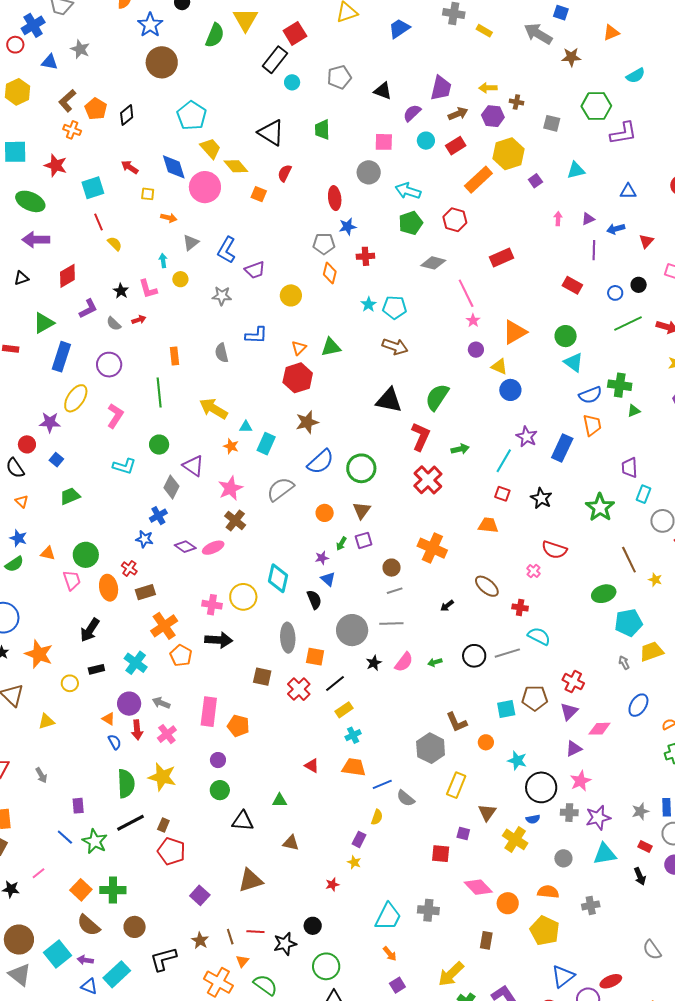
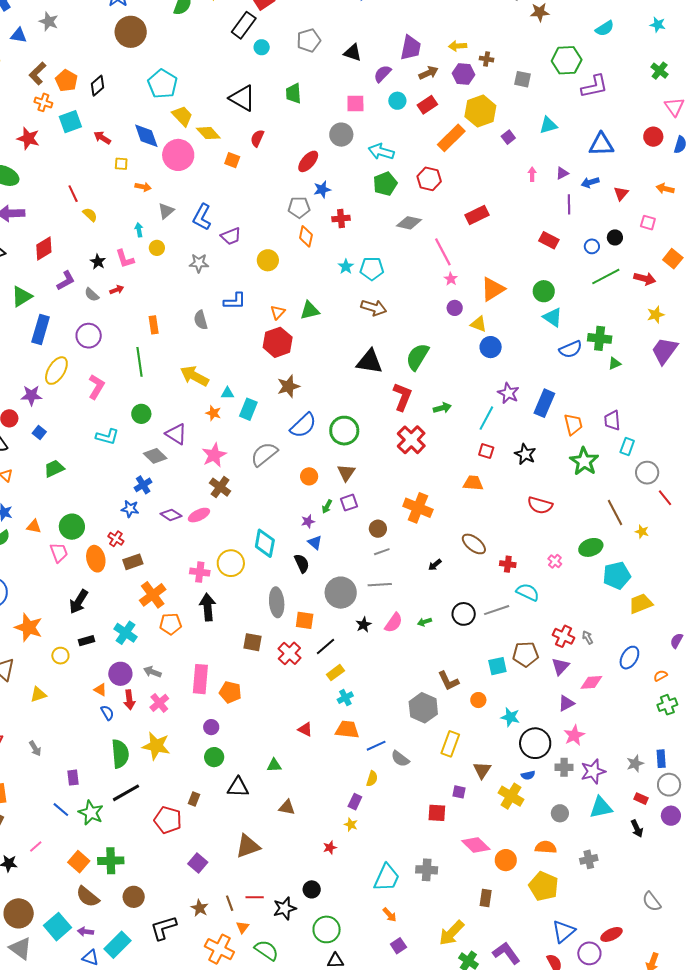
cyan square: (93, 188) -> (70, 122), moved
blue triangle: (628, 191) -> (601, 144), size x1.5
red ellipse: (335, 198) -> (308, 161), turned 50
orange trapezoid: (592, 425) -> (573, 424), moved
gray diamond: (171, 487) -> (155, 456), turned -70
pink cross: (533, 571) -> (555, 561), moved
black arrow: (219, 640) -> (208, 607), turned -96
orange pentagon: (181, 656) -> (171, 624), turned -30
gray arrow: (624, 663) -> (588, 637), moved
brown rectangle: (163, 825) -> (194, 799), moved

